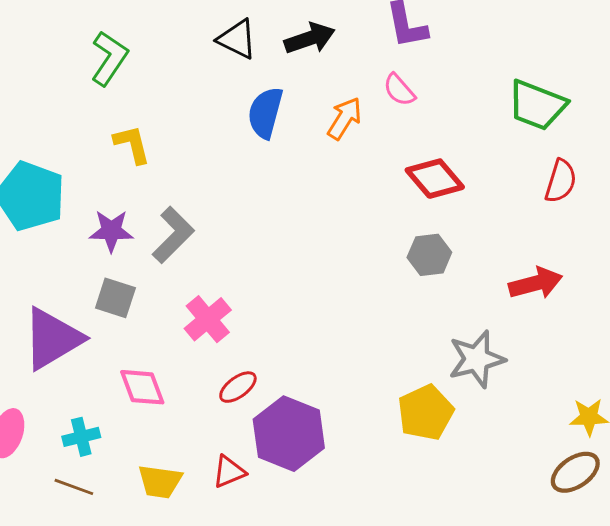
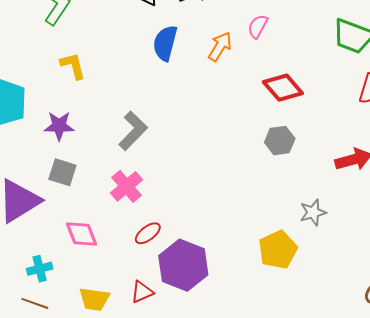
pink semicircle: (399, 90) -> (258, 26), turned 70
gray L-shape: (173, 235) -> (133, 131), moved
gray star: (477, 359) -> (313, 212), size x0.7

